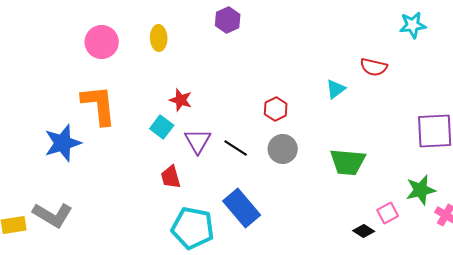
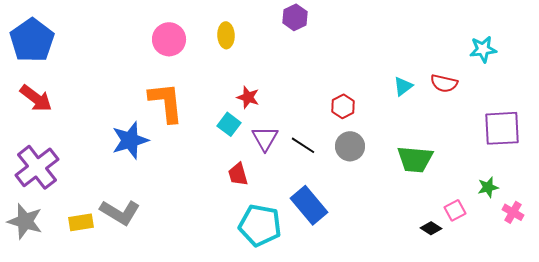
cyan star: (413, 25) -> (483, 49), moved
red semicircle: (374, 67) -> (444, 83), moved
green star: (421, 190) -> (488, 187), size x0.7

